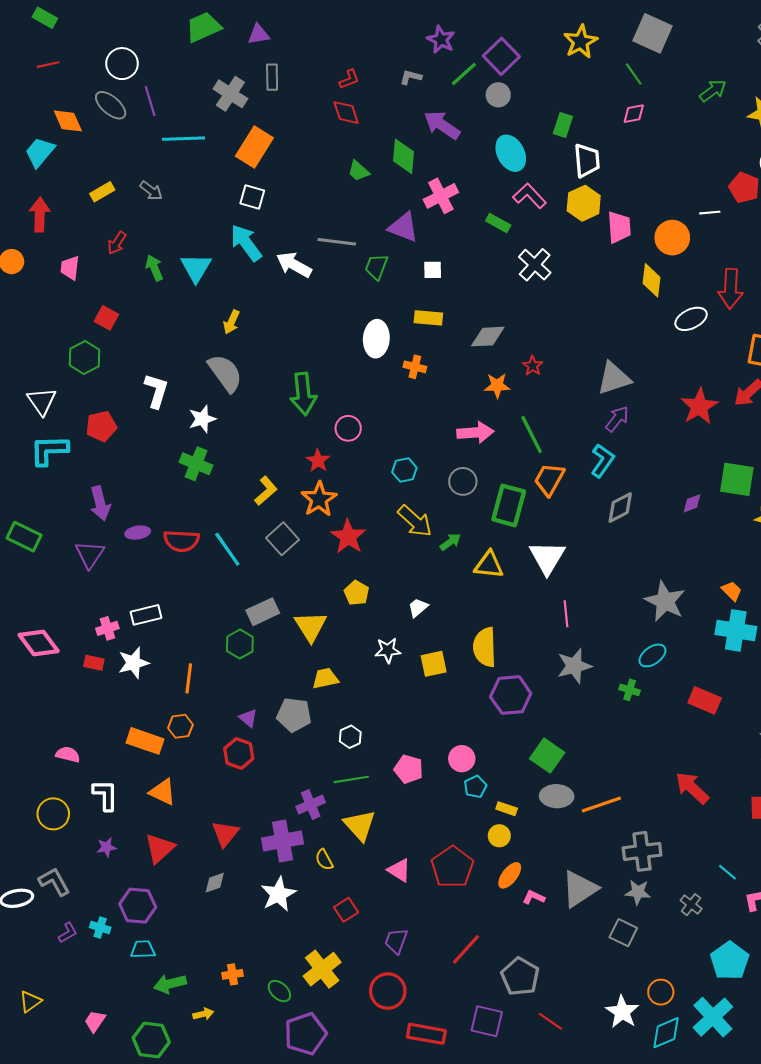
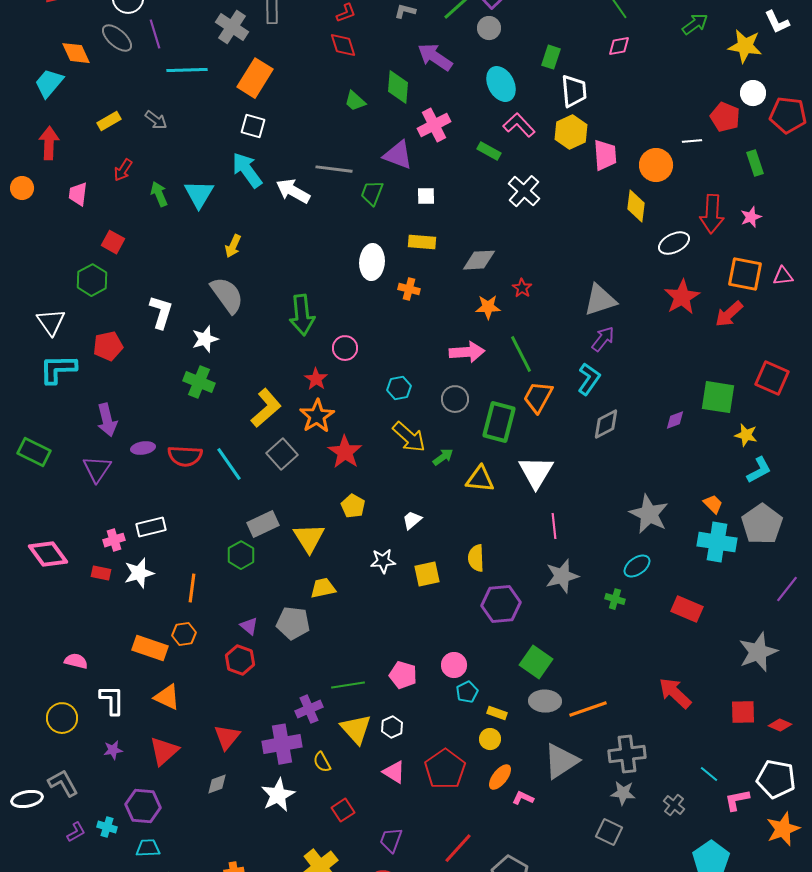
red star: (699, 406) -> (682, 297), moved
yellow L-shape: (266, 491) -> (266, 408), size x1.4
yellow semicircle: (485, 647) -> (476, 558), size x0.7
white hexagon: (350, 737) -> (392, 727), moved
gray triangle: (580, 889) -> (561, 761), moved

